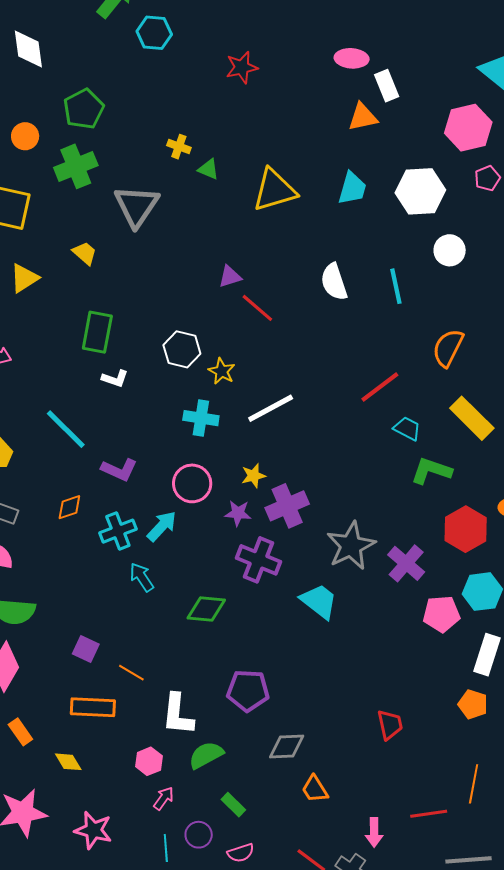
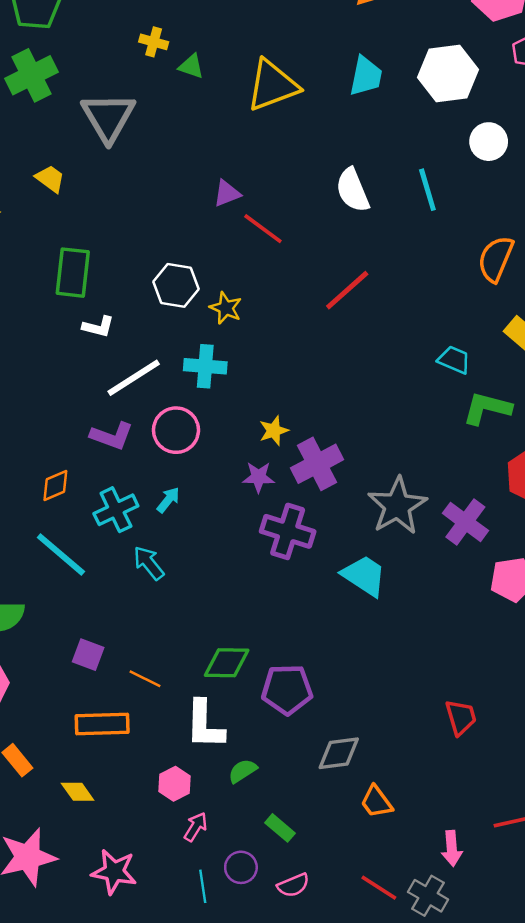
red line: (380, 387) -> (347, 290), moved
white line: (271, 408) -> (134, 378), moved
cyan line: (66, 429) -> (61, 554), moved
pink circle: (192, 483) -> (176, 430), moved
cyan arrow: (162, 526) -> (168, 500), size x0.7
green diamond: (206, 609) -> (227, 663), moved
green semicircle: (206, 755) -> (243, 771), size x0.7

